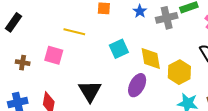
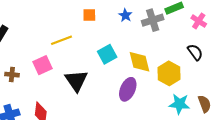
yellow line: (74, 32) -> (61, 40), turned -30
pink square: (54, 55) -> (43, 65), turned -36
black triangle: (90, 91) -> (76, 81), moved

